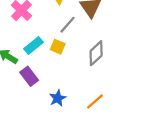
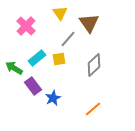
yellow square: (58, 47) -> (59, 59), turned -32
blue star: (58, 98) -> (53, 98), moved

